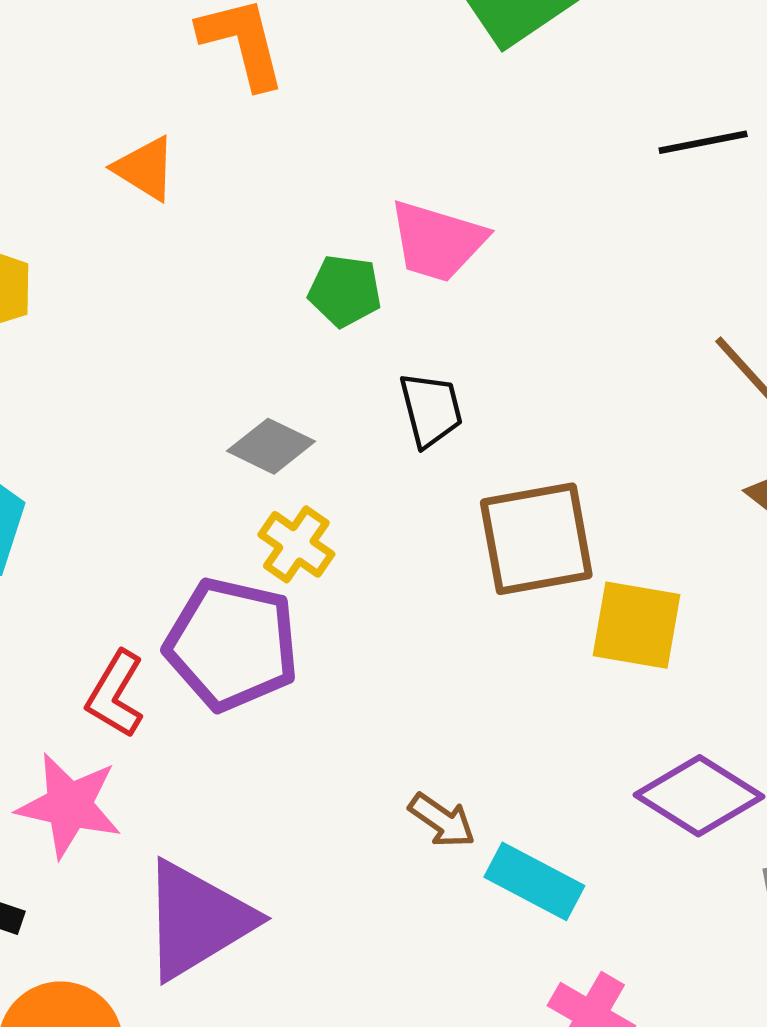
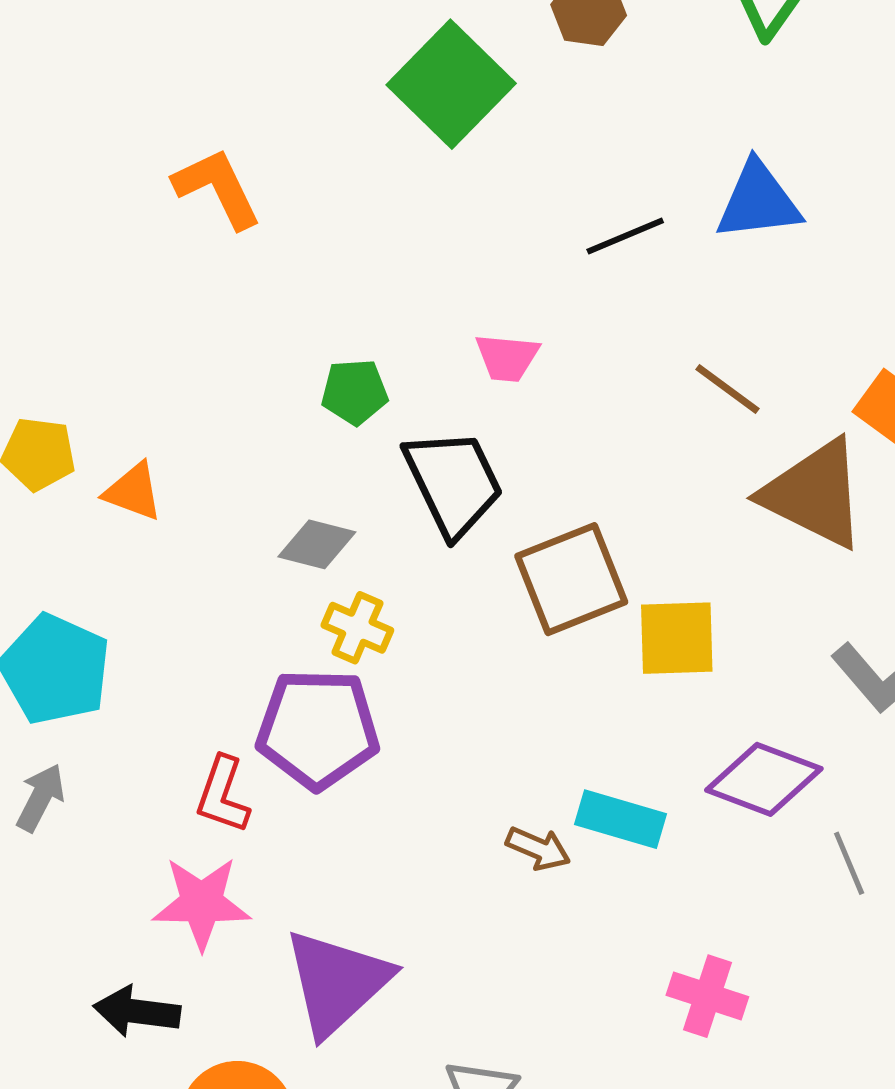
black line: (703, 142) -> (625, 236), moved
orange triangle: (145, 168) -> (133, 492), moved
pink trapezoid: (437, 241) -> (507, 358), moved, size x0.7
black trapezoid: (431, 410) -> (453, 483), size x1.6
cyan rectangle: (534, 881) -> (620, 819), moved

